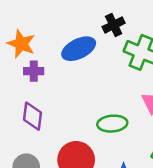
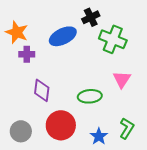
purple diamond: (32, 116) -> (42, 90), moved

